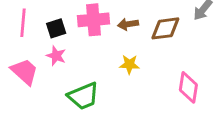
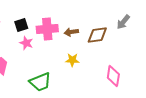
black square: (56, 28) -> (21, 25), moved
pink star: (56, 56) -> (26, 43), moved

